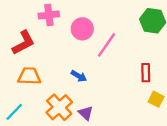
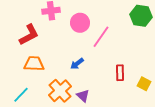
red rectangle: (146, 73) -> (120, 73), moved
blue arrow: (79, 76) -> (77, 64), turned 112

